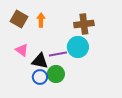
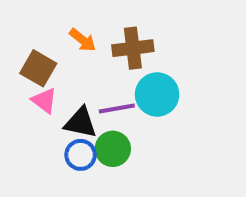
brown square: (19, 19) -> (38, 68), moved
orange arrow: (41, 20) -> (83, 40), turned 128
brown cross: (84, 24) -> (133, 48), moved

